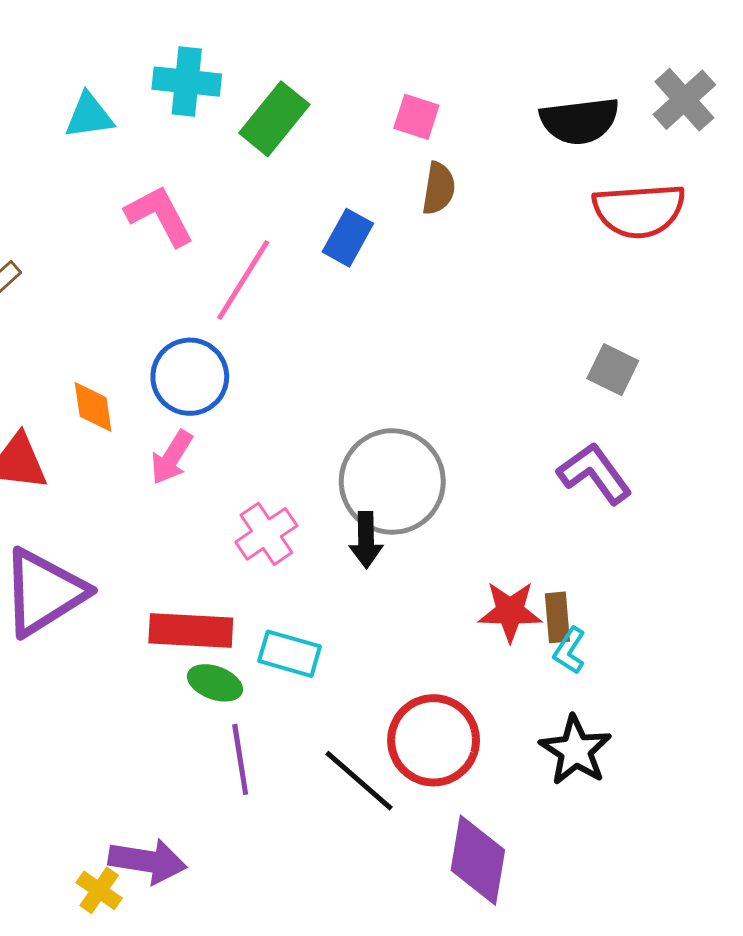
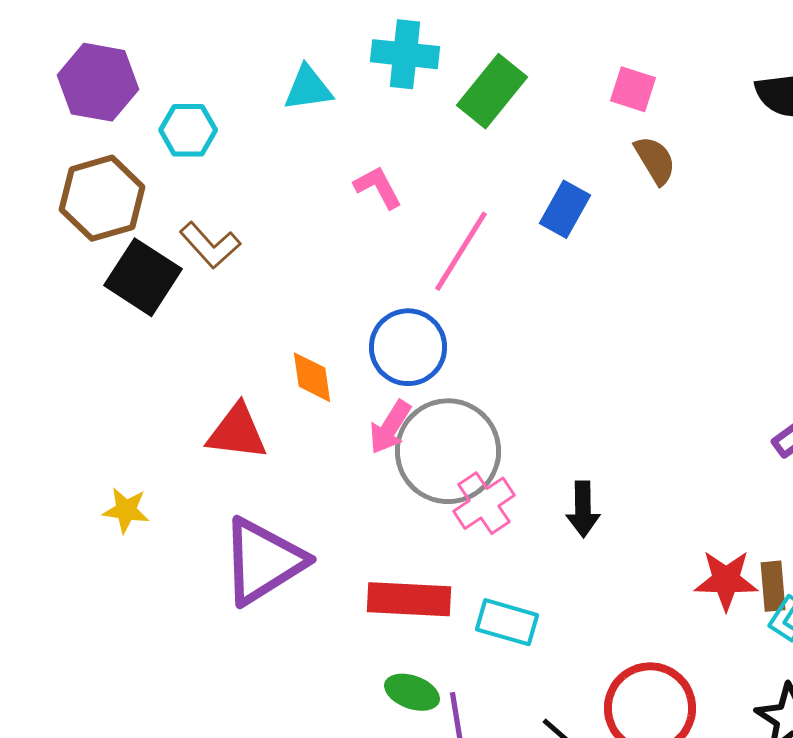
brown semicircle: (439, 188) -> (655, 160), turned -40
pink L-shape: (160, 216) -> (378, 187), size x0.7
gray circle: (392, 481) -> (448, 451), moved
green ellipse: (215, 683) -> (412, 692), moved

